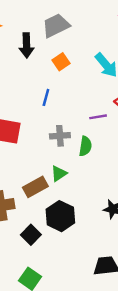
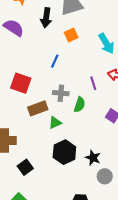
purple line: (98, 117) -> (93, 83), turned 72
brown rectangle: (35, 187) -> (38, 108), moved
black hexagon: (60, 216) -> (64, 152), moved

